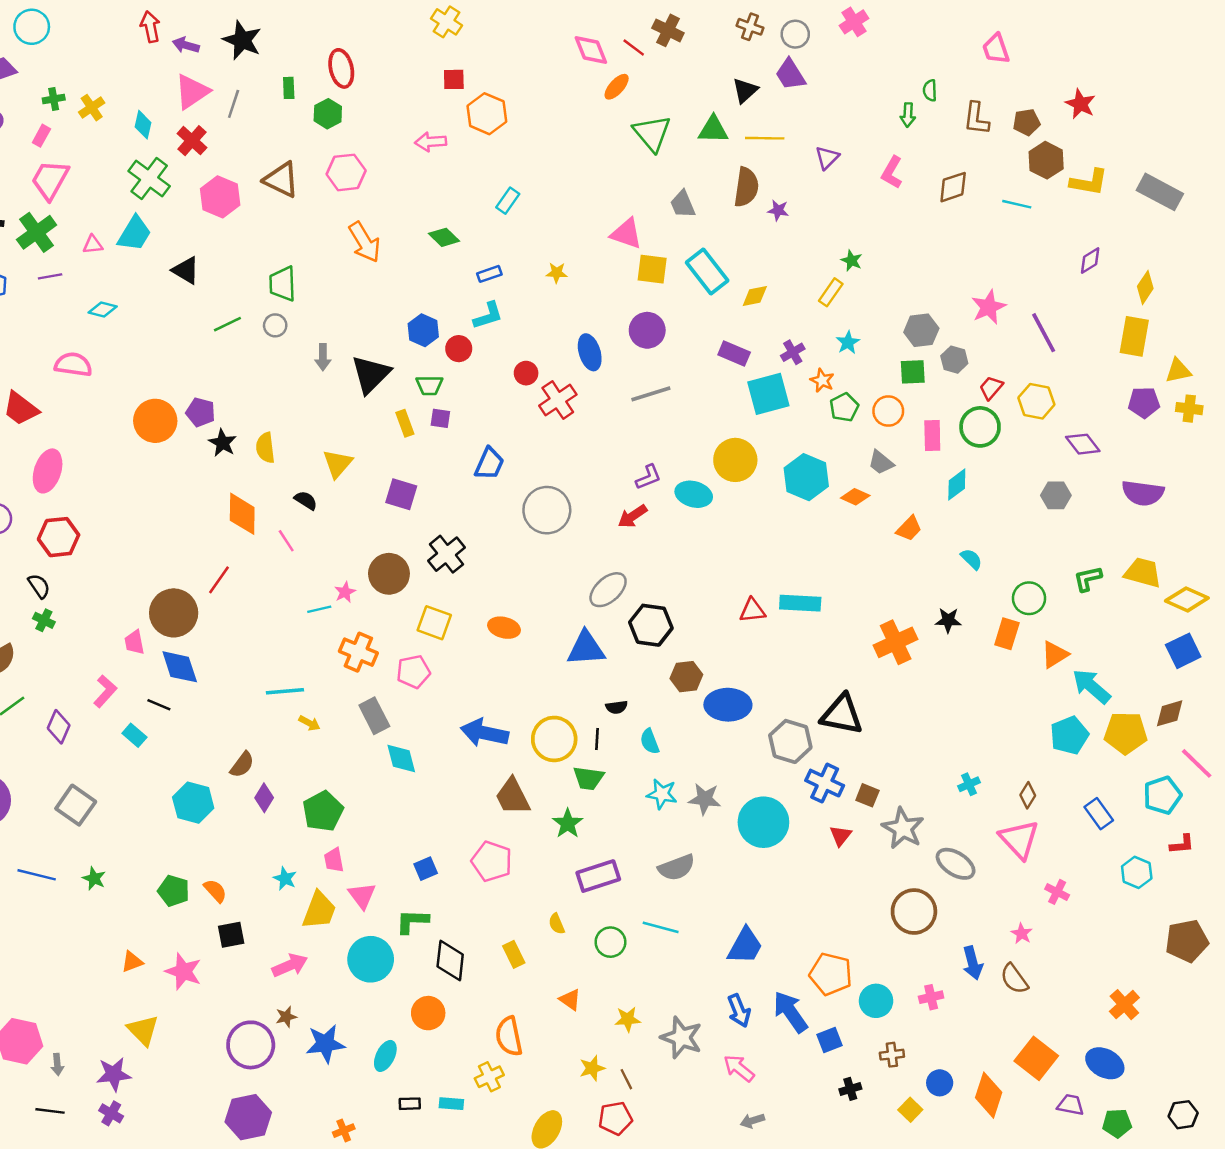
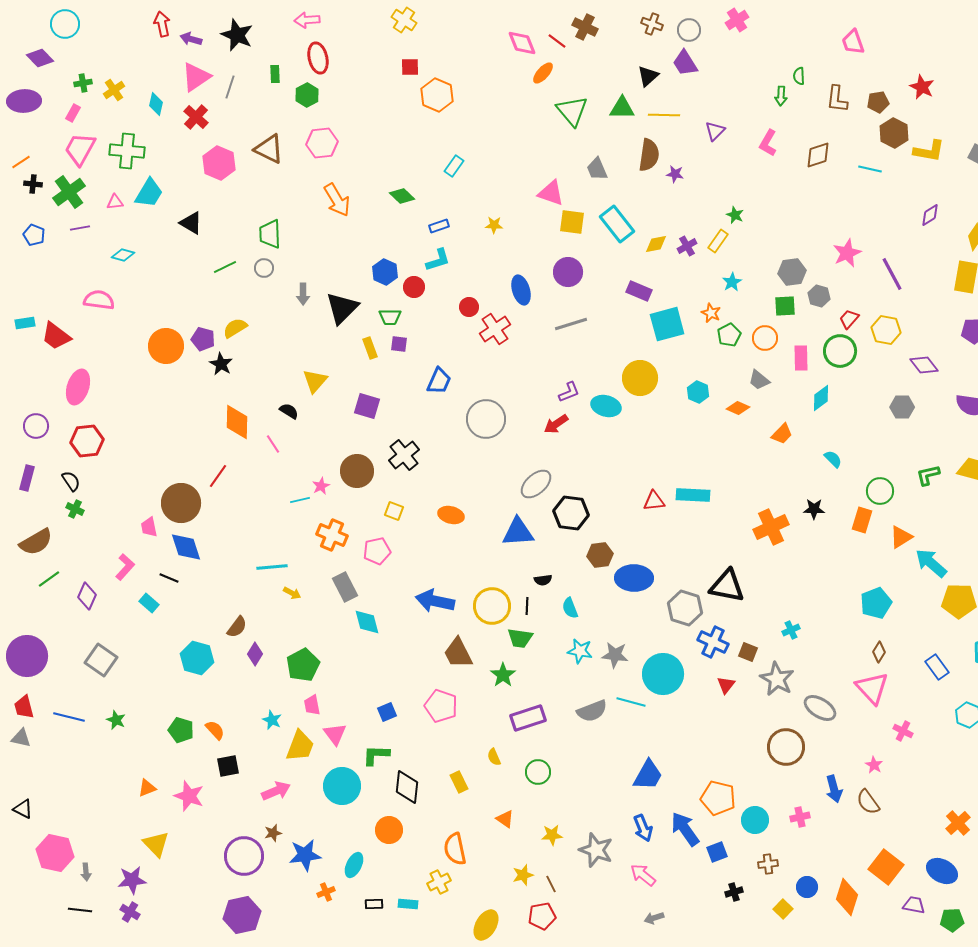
pink arrow: (431, 142) -> (307, 20), moved
green cross: (149, 179) -> (127, 151), moved, turned -32
purple cross: (793, 352) -> (687, 246), moved
yellow semicircle: (265, 448) -> (235, 328), moved, turned 65
cyan hexagon: (806, 477) -> (698, 392), size x0.6
yellow square: (434, 623) -> (394, 511), size x0.7
cyan pentagon: (1069, 735) -> (876, 603), moved
cyan cross: (969, 784) -> (791, 630), moved
cyan line: (661, 927) -> (631, 702), moved
orange cross: (344, 1131) -> (326, 892), moved

